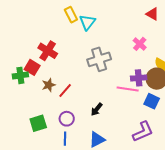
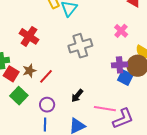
red square: (32, 67) -> (11, 74), moved
pink line: (128, 89) -> (105, 109), moved
blue square: (152, 101) -> (125, 78), moved
green square: (38, 123) -> (19, 96), moved, turned -30

